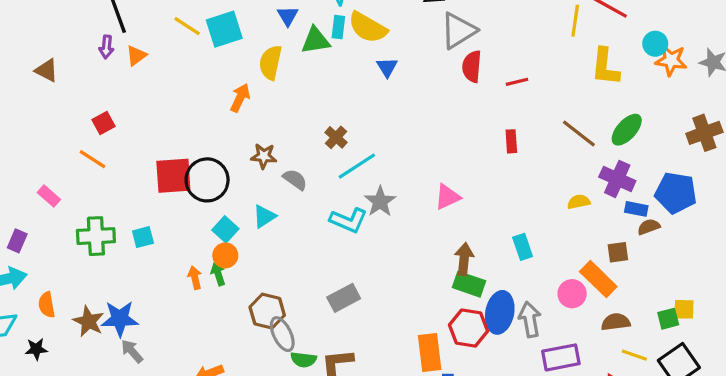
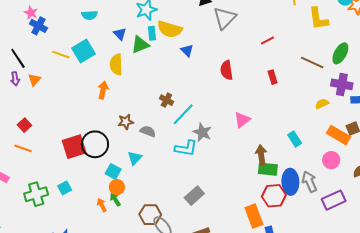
red semicircle: (472, 66) -> (227, 70), moved
orange rectangle: (598, 279) -> (338, 135), moved

